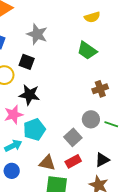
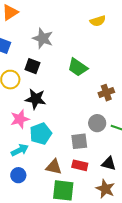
green trapezoid: (87, 50) -> (78, 67), moved
gray square: (73, 137) -> (79, 141), turned 36
black triangle: (102, 160) -> (109, 163), turned 42
red rectangle: (73, 161) -> (80, 165), turned 42

